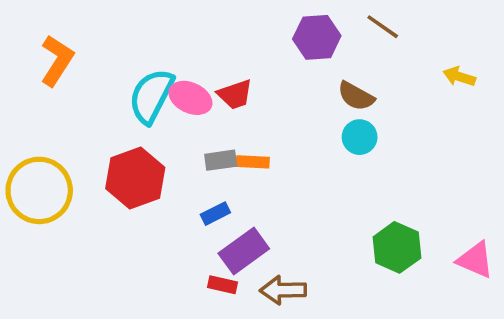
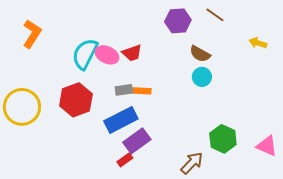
blue rectangle: (215, 214) -> (121, 120), size x2.0
red rectangle: (222, 285) -> (125, 160), turned -49
brown arrow: (283, 290) -> (192, 163), moved, turned 135

